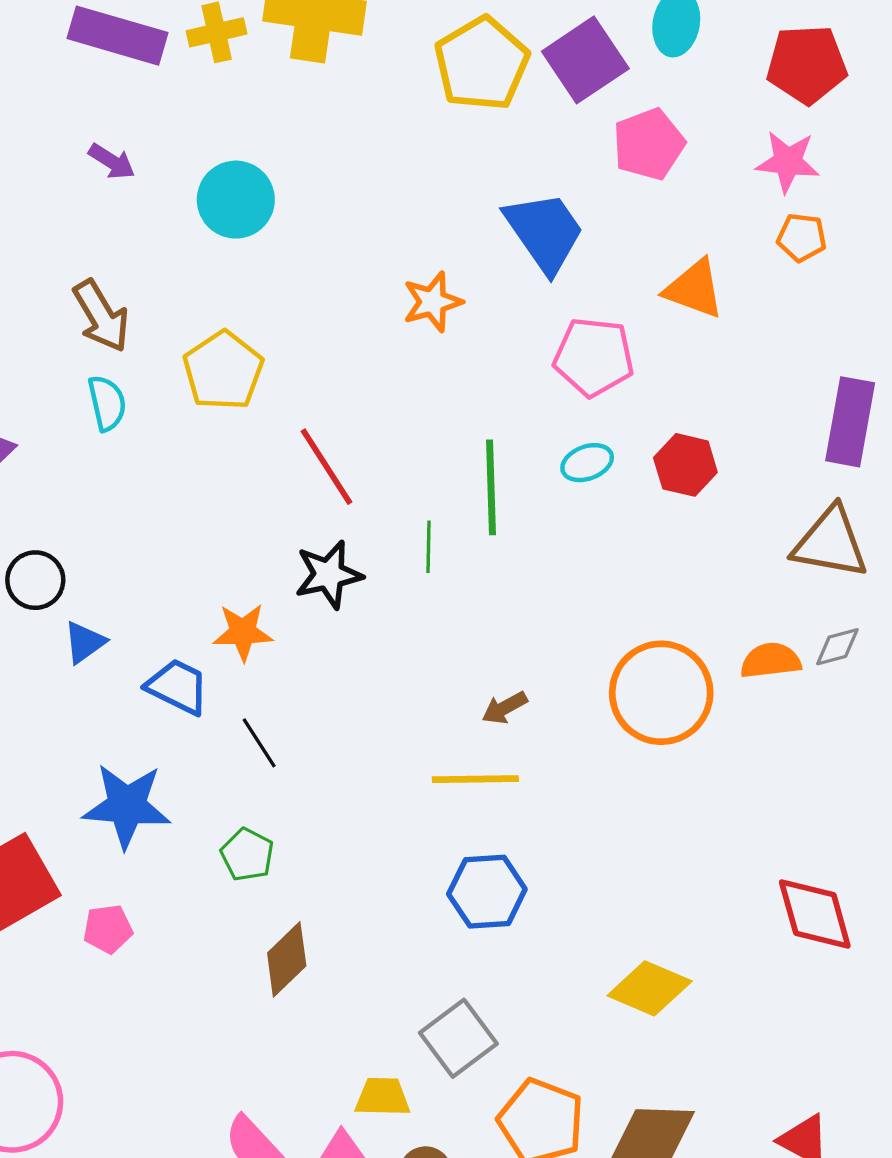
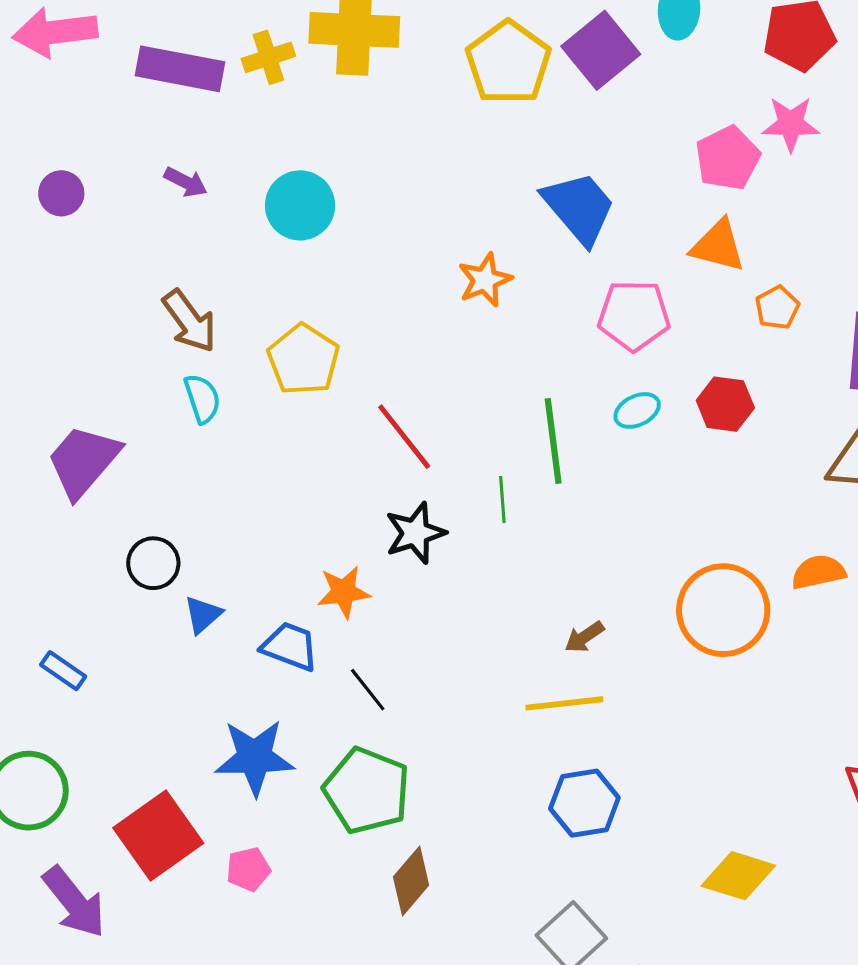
pink pentagon: (649, 144) -> (728, 158), moved
orange pentagon: (802, 237) -> (777, 308), moved, turned -30
green pentagon: (247, 855) -> (367, 791), size x1.8

